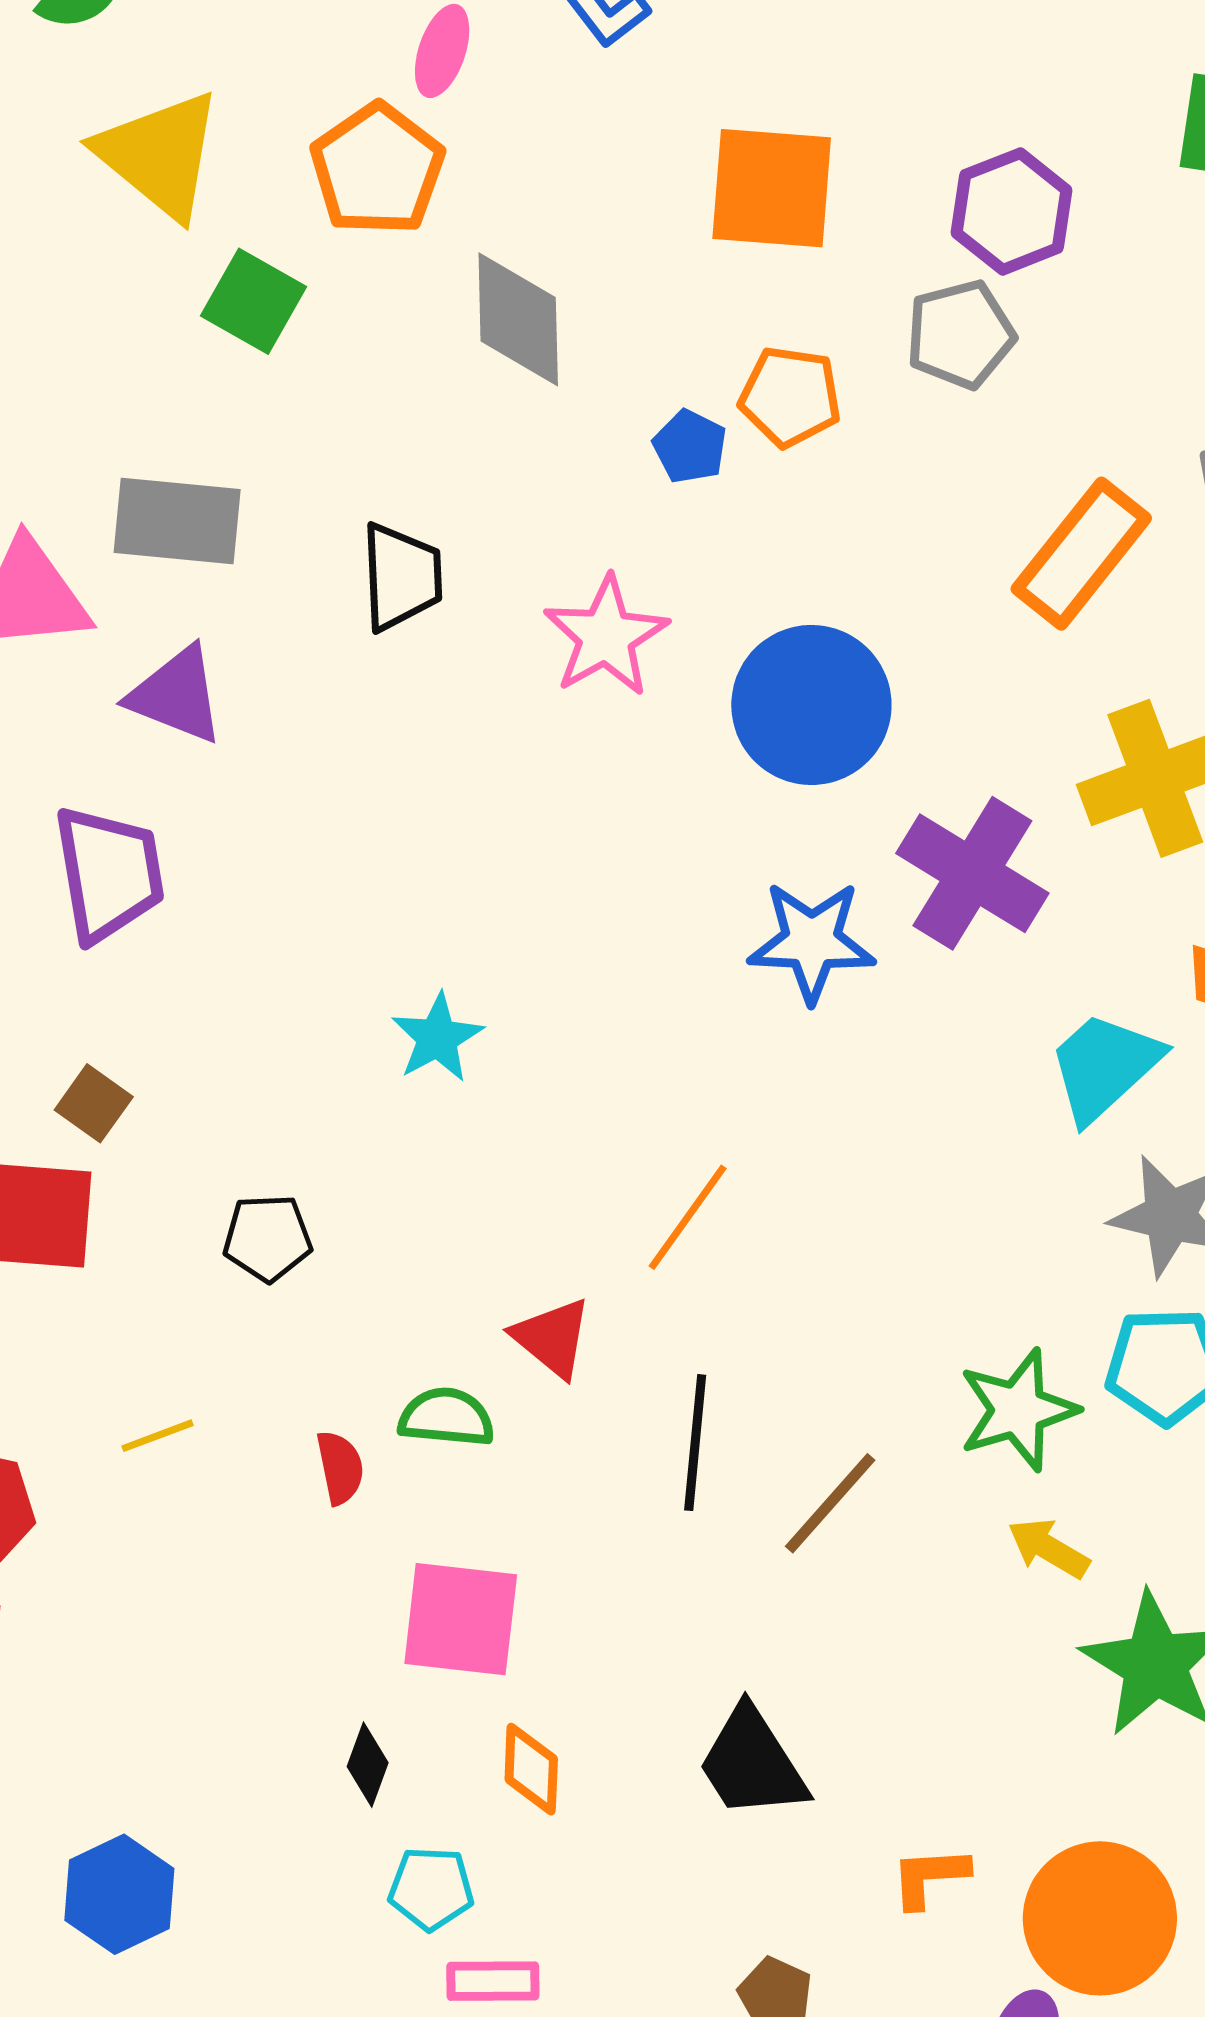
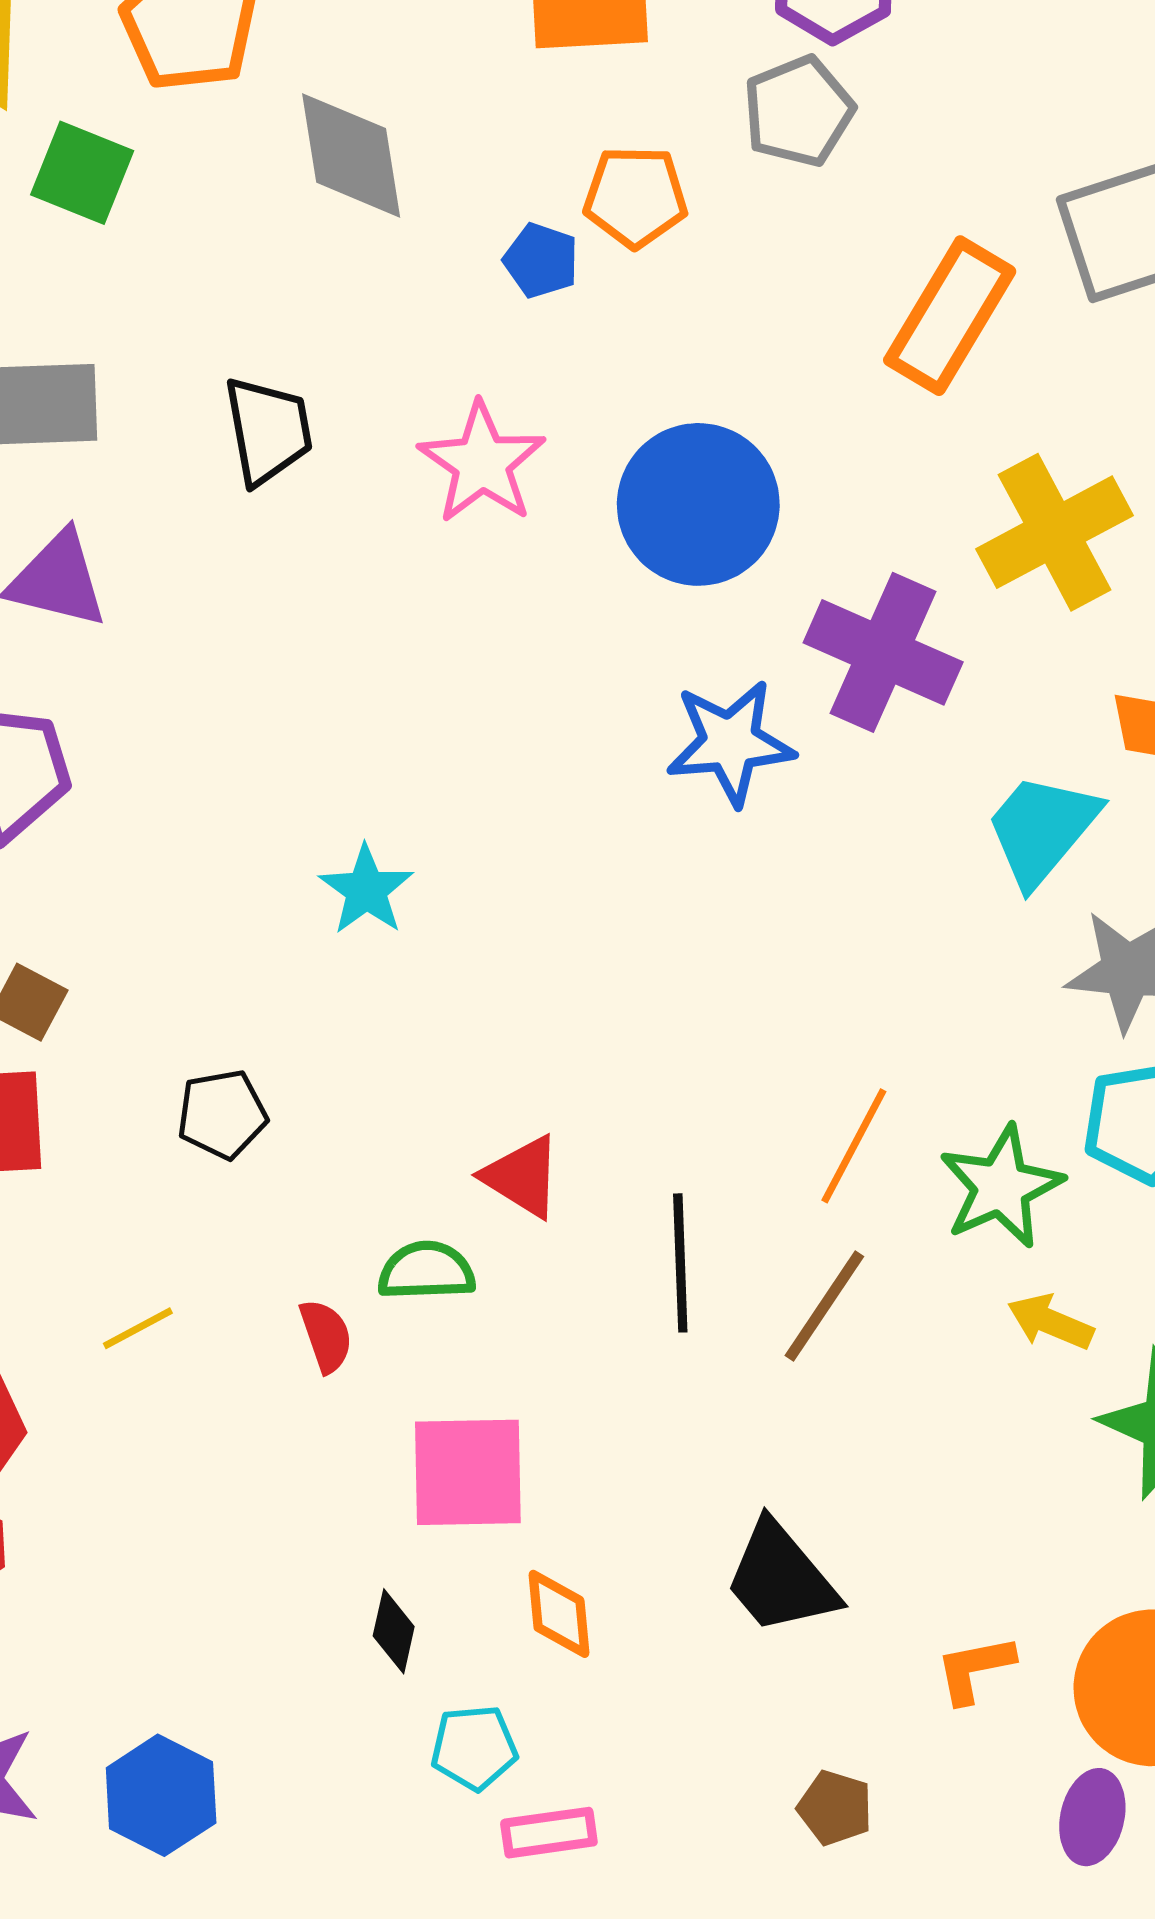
orange line: (688, 1217) -> (854, 1146), moved

